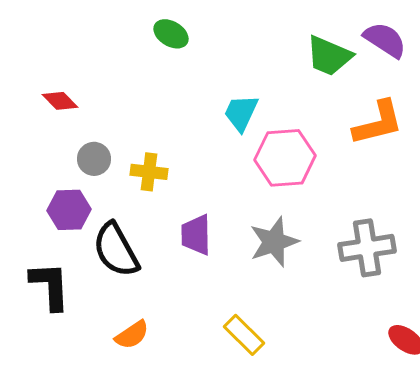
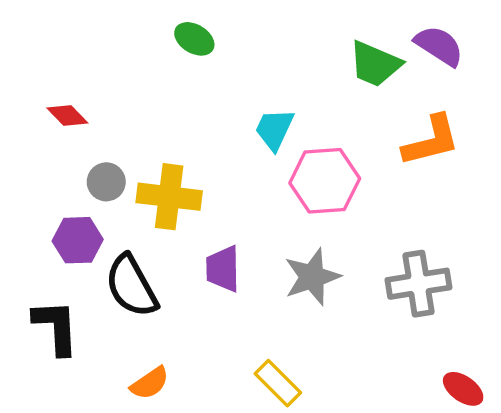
yellow cross: (149, 172) -> (169, 197), size x1.5

